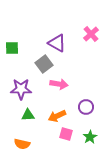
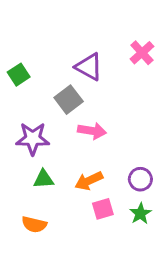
green square: (12, 48) -> (19, 75), turned -32
purple circle: (86, 107) -> (140, 179), moved
pink square: (66, 134) -> (103, 209), turned -32

